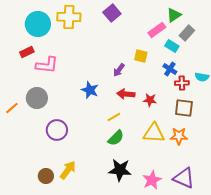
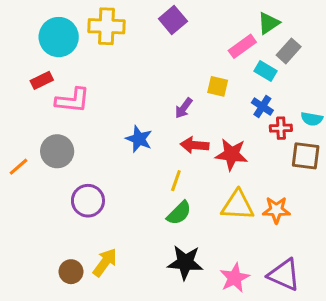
red star: (150, 100) -> (232, 154), size x1.5
brown square: (184, 108) -> (306, 156), moved
yellow line: (114, 117) -> (176, 181), turned -40

